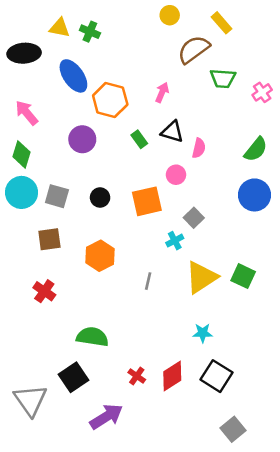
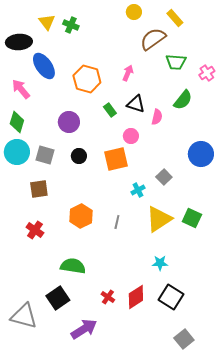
yellow triangle: (60, 28) -> (47, 22), turned 42
blue ellipse: (73, 76) -> (44, 66), moved
purple circle: (82, 139) -> (69, 122), moved
green semicircle: (256, 149) -> (183, 100), moved
pink circle: (176, 175) -> (131, 136), moved
gray square: (194, 218) -> (164, 177), moved
orange hexagon: (100, 256) -> (81, 216), moved
gray triangle: (30, 400) -> (24, 316), turned -40

